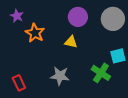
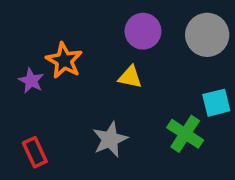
purple star: (17, 16) -> (31, 81), moved
gray star: (60, 76) -> (110, 139), turned -30

